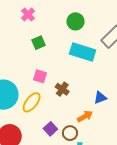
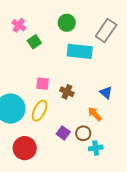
green square: (38, 43) -> (34, 42), moved
blue triangle: (100, 98) -> (106, 93), turned -48
orange arrow: (85, 116) -> (95, 114), turned -91

